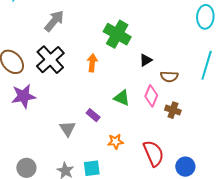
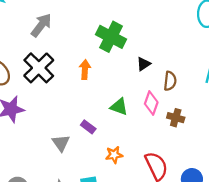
brown semicircle: (169, 77) -> (170, 81), turned -84

